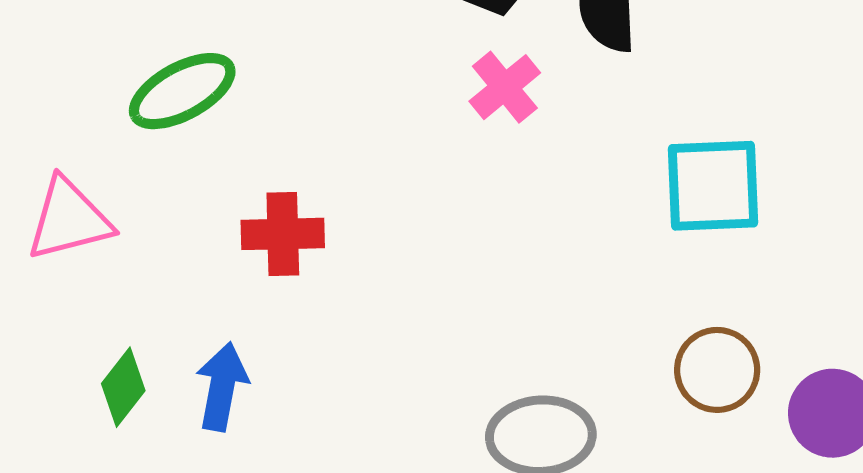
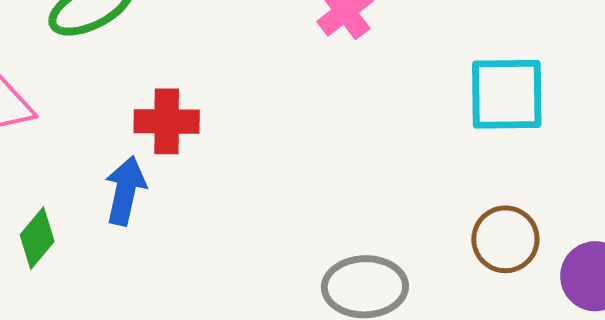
blue arrow: (222, 387) -> (125, 191), moved

